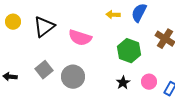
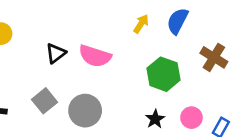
yellow arrow: (113, 15) -> (141, 24), turned 120
black triangle: (44, 27) -> (56, 53), moved, size x0.7

